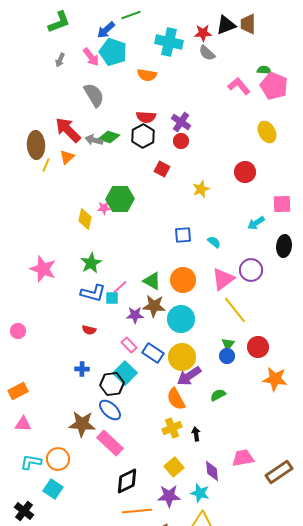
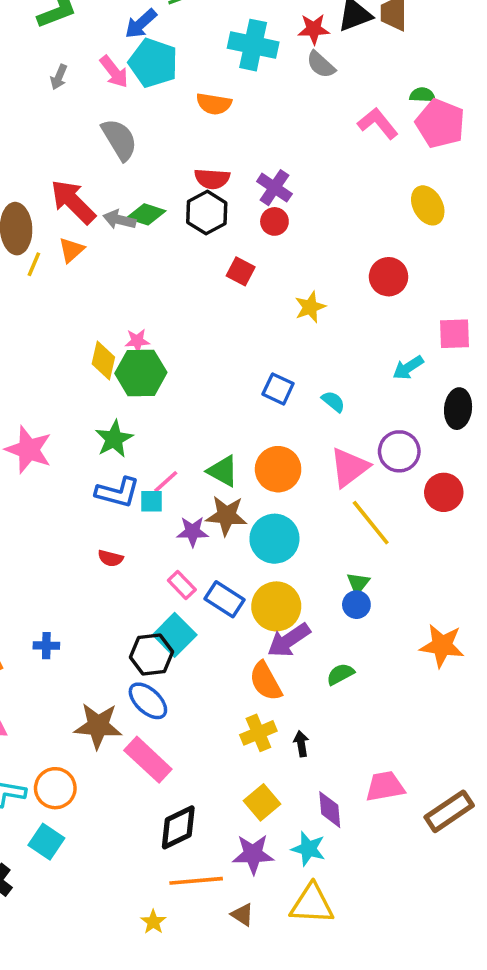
green hexagon: (120, 199) -> (141, 373), moved
blue square: (183, 235) -> (278, 389), turned 30
red circle: (258, 347) -> (444, 492), moved
blue cross: (82, 369) -> (46, 646), moved

